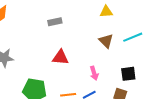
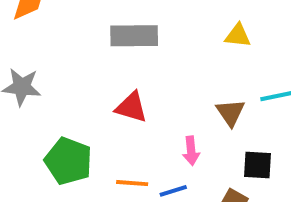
gray rectangle: (55, 22) -> (134, 36), size x1.6
brown triangle: (106, 41) -> (230, 113), moved

